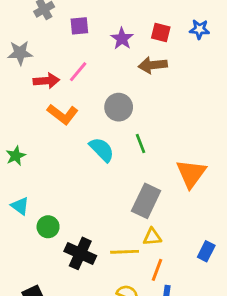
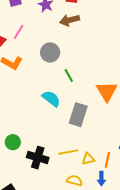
cyan semicircle: (102, 150) -> (51, 99), moved
yellow triangle: (152, 237) -> (88, 159), moved
orange line: (157, 270) -> (107, 160), moved

